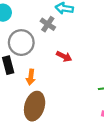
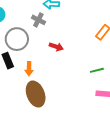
brown ellipse: (35, 106) -> (36, 94), turned -30

